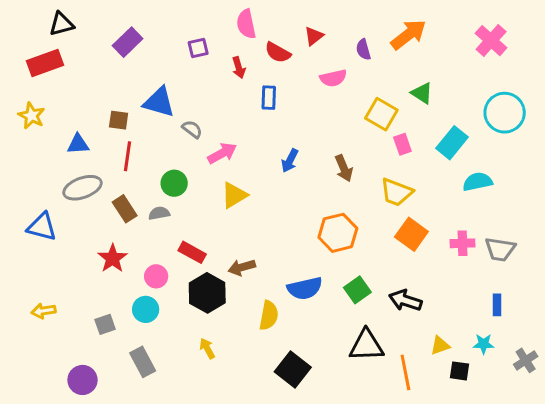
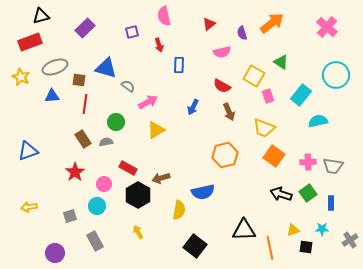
red semicircle: (278, 53) -> (222, 86), moved
gray ellipse: (82, 188) -> (55, 67), moved
blue triangle: (42, 227) -> (28, 151), turned -35
green square: (357, 290) -> (308, 193), moved
black arrow: (405, 300) -> (281, 194), moved

